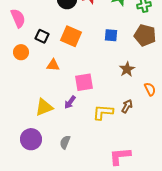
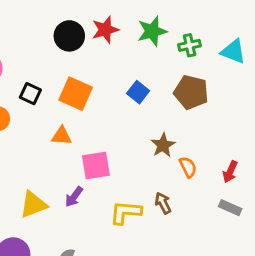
blue square: (111, 35) -> (138, 92), turned 32
orange triangle: (53, 65) -> (62, 136), moved
orange semicircle: (150, 89) -> (188, 167), moved
brown arrow: (127, 106) -> (163, 203), turned -56

